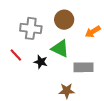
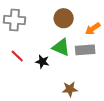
gray cross: (31, 28) -> (15, 20), moved
gray rectangle: (84, 67) -> (85, 50), moved

